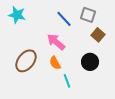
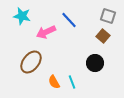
gray square: (88, 15) -> (108, 16), moved
pink arrow: (56, 42) -> (46, 32), moved, turned -66
orange semicircle: (55, 63) -> (54, 82), moved

